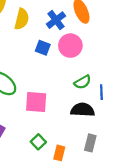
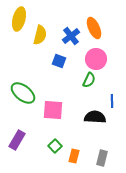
pink circle: (70, 46) -> (96, 59), moved
green semicircle: (83, 82) -> (89, 80), moved, turned -35
gray rectangle: (90, 143) -> (102, 158), moved

